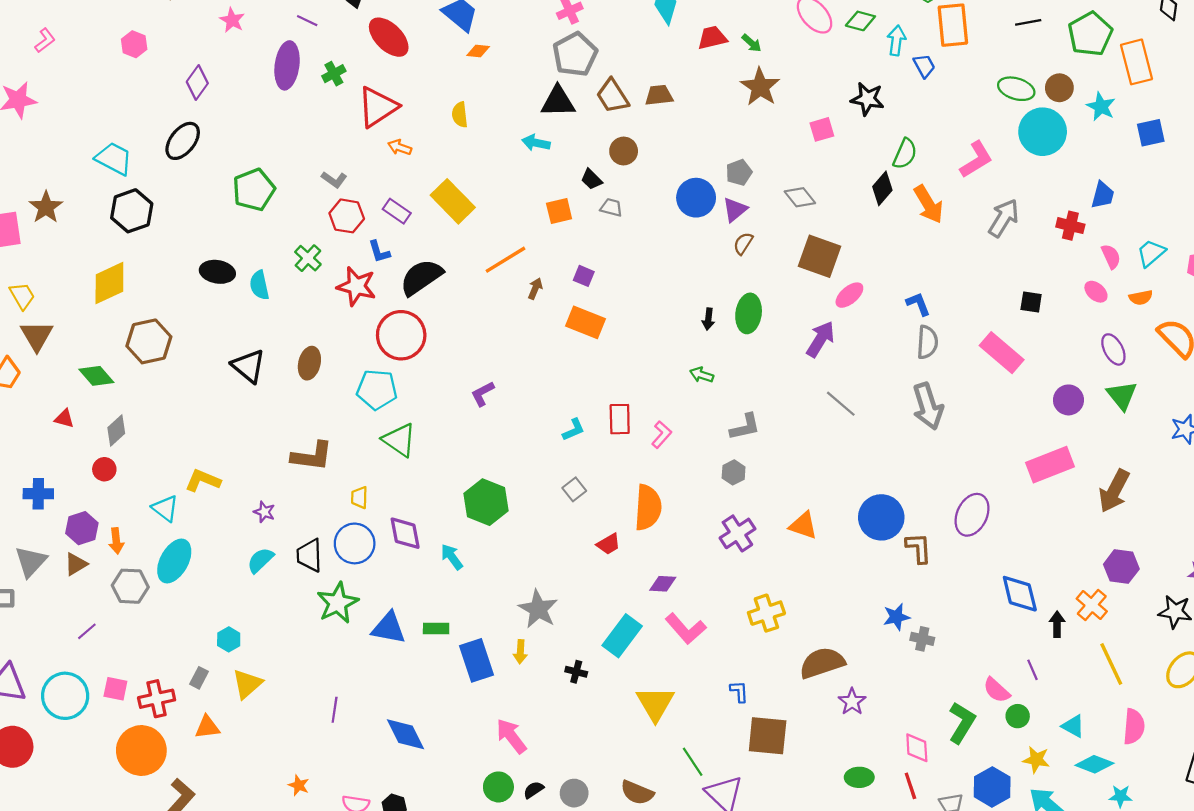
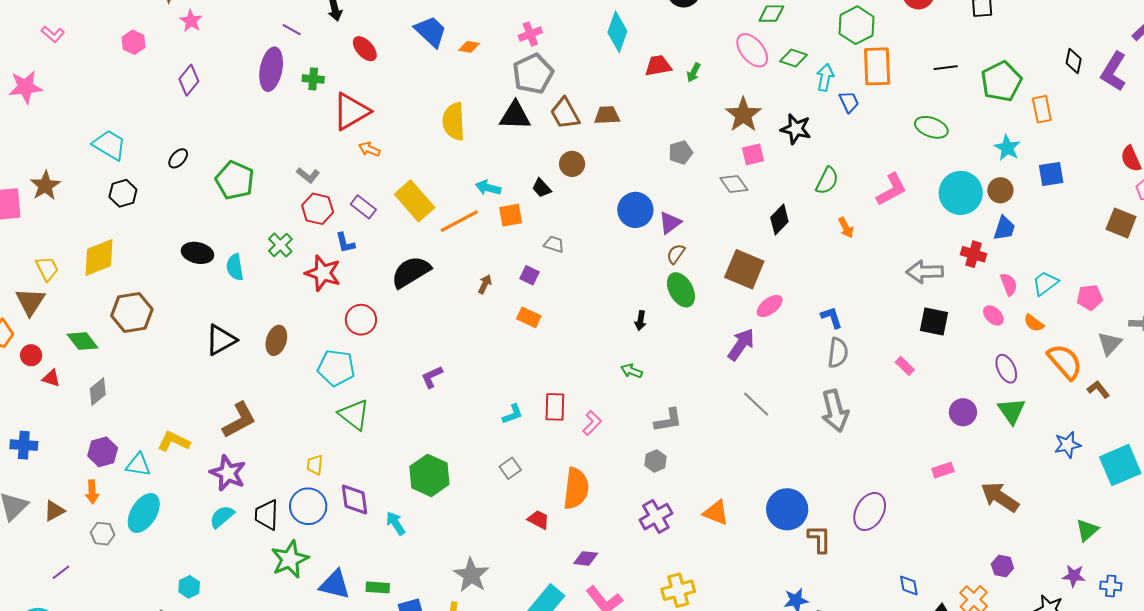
pink star: (232, 20) -> (191, 21), moved
red ellipse: (389, 37) -> (365, 49), size x0.7
pink L-shape: (45, 40) -> (53, 34), turned 75
green arrow: (752, 43) -> (694, 73), turned 72
orange diamond: (478, 51) -> (469, 47), moved
orange rectangle: (1137, 62) -> (1042, 109), size x0.7
green cross: (334, 74) -> (313, 79), turned 30
brown star: (760, 87) -> (743, 115), moved
brown circle: (1059, 88) -> (1000, 190), moved
yellow semicircle: (460, 115) -> (454, 121), moved, size x1.6
cyan circle: (1043, 132) -> (961, 193), moved
black ellipse: (183, 141) -> (178, 158), moved, size x0.6
cyan arrow: (536, 143) -> (488, 188), moved
gray pentagon: (739, 172) -> (681, 153), moved
black diamond: (882, 188) -> (779, 220), moved
green pentagon: (254, 190) -> (235, 180), turned -30
gray diamond: (800, 197) -> (734, 184), moved
orange arrow: (929, 204) -> (846, 228), size x0.6
gray trapezoid: (611, 207) -> (554, 244), moved
black hexagon: (132, 211) -> (123, 193), size x0.7
gray arrow: (1004, 218) -> (925, 272), moved, turned -126
orange line: (506, 260) -> (459, 221), moved
black semicircle: (421, 277) -> (411, 272), moved
yellow trapezoid: (22, 296) -> (47, 269), moved
orange semicircle: (1141, 298) -> (1034, 323), turned 45
black square: (1031, 302) -> (934, 321), size x1.4
green ellipse: (749, 313) -> (681, 290), moved, turned -40
orange rectangle: (585, 322) -> (529, 317), size x0.7
red circle: (401, 335) -> (361, 320), size x0.7
pink rectangle: (1002, 353) -> (905, 366), size x0.5
black triangle: (248, 366) -> (221, 340), turned 48
brown L-shape: (312, 456) -> (239, 420), moved, turned -39
pink rectangle: (1050, 465) -> (943, 470), size x0.5
red circle: (104, 469) -> (31, 355), moved
brown arrow: (1114, 491) -> (1000, 497), turned 93
cyan triangle: (165, 508) -> (138, 465), turned -32
purple star: (264, 512) -> (228, 473), size x1.8
purple hexagon: (82, 528) -> (103, 452), moved
red trapezoid: (609, 544) -> (538, 520), turned -125
purple hexagon: (1121, 567) -> (1002, 566), size x0.7
gray hexagon: (130, 586) -> (103, 534), size x0.7
blue diamond: (1020, 594) -> (909, 586), size x0.6

